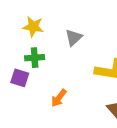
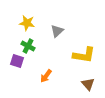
green cross: (35, 58) -> (28, 46), turned 32

